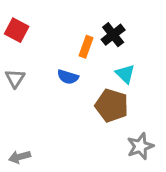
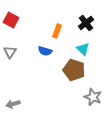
black cross: (113, 35) -> (86, 23), moved
gray star: (140, 146) -> (93, 97), turned -30

